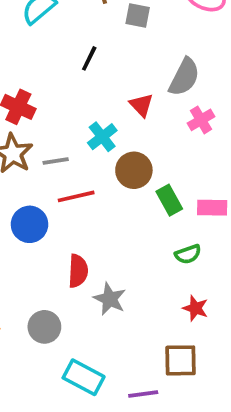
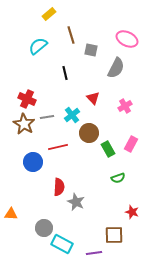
black line: (89, 58) -> (65, 73), turned -40
gray semicircle: (184, 77) -> (116, 68), moved
gray line: (56, 161) -> (47, 117), moved
pink rectangle: (212, 208) -> (131, 144), moved, turned -63
red star: (195, 308) -> (132, 212), moved
gray circle: (44, 327) -> (44, 228), moved

